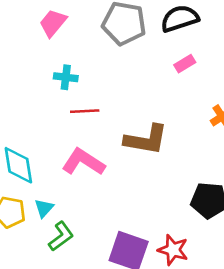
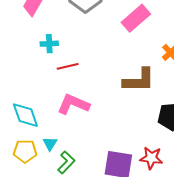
pink rectangle: (185, 64) -> (136, 18), size x1.8
brown L-shape: (146, 140) -> (139, 80), moved

